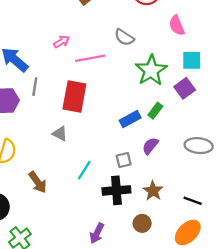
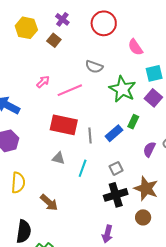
gray line: (35, 87) -> (90, 135), moved
red rectangle: (74, 97) -> (64, 125), turned -76
purple semicircle: (150, 146) -> (149, 149), moved
cyan line: (84, 170) -> (83, 168), moved
brown star: (153, 191) -> (146, 188), size x1.4

